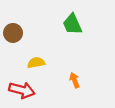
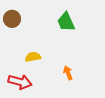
brown circle: (13, 33) -> (12, 19), moved

